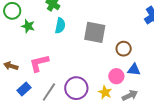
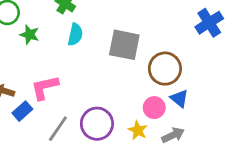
brown circle: (124, 49) -> (165, 69), size x1.5
blue triangle: (134, 70) -> (179, 98), turned 32
blue rectangle: (24, 89) -> (22, 111), moved

